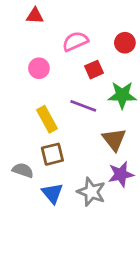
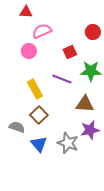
pink semicircle: (75, 41) -> (42, 31), moved
brown triangle: (114, 139) -> (85, 104), turned -48
brown square: (52, 154) -> (39, 115), turned -30

